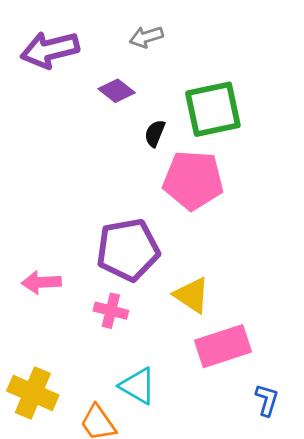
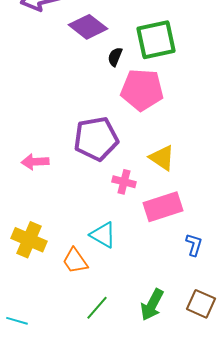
purple diamond: (117, 91) -> (88, 27), size x1.5
yellow triangle: (192, 295) -> (162, 158), moved
pink cross: (111, 311) -> (124, 182), moved

